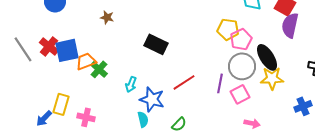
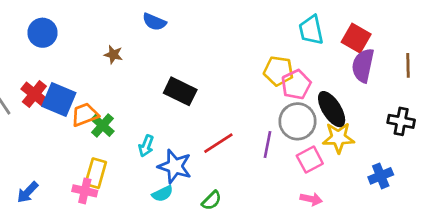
blue square: (67, 50) -> (59, 100), turned 35
pink square: (240, 94) -> (310, 160), moved
yellow rectangle: (61, 104) -> (96, 173), moved
cyan semicircle: (143, 119) -> (162, 194), turned 77

